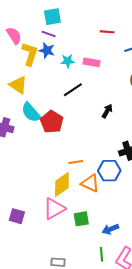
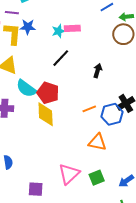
purple line: (49, 34) -> (12, 13), moved
cyan star: (68, 61) -> (58, 31), moved
orange line: (76, 162) -> (89, 109), moved
blue hexagon: (109, 171) -> (112, 114), moved
yellow diamond: (62, 184) -> (46, 114), moved, turned -45

